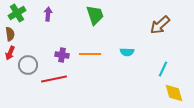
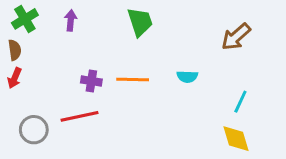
gray circle: (28, 65) -> (34, 130), moved
yellow diamond: (174, 93) -> (236, 139), moved

